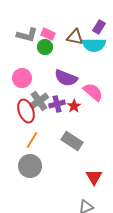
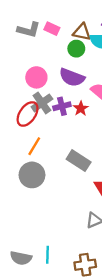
green circle: (45, 47) -> (76, 49), moved
pink circle: (22, 78) -> (36, 77), moved
red ellipse: (26, 111) -> (28, 114), turned 55
gray rectangle: (72, 141) -> (79, 161), moved

